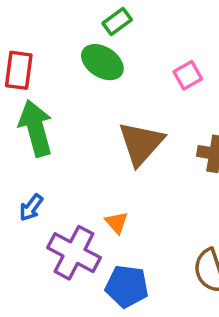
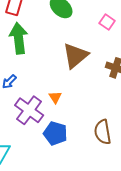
pink square: (188, 75) -> (107, 22), turned -35

